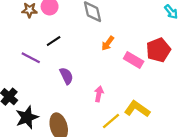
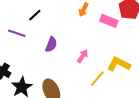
purple semicircle: (66, 76) -> (51, 45), turned 56
pink arrow: (99, 94) -> (83, 56), turned 32

